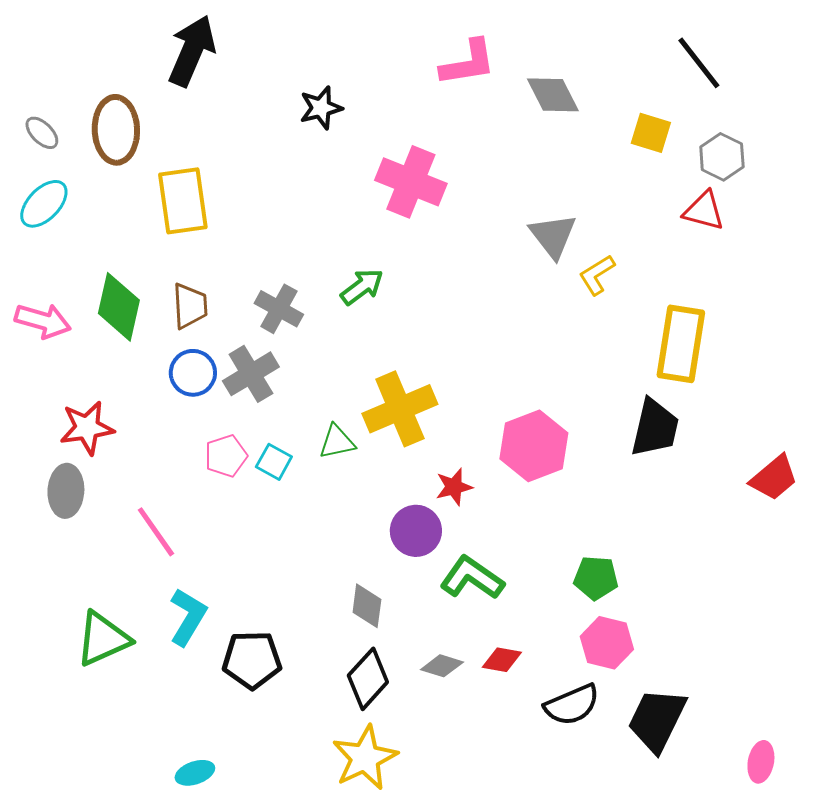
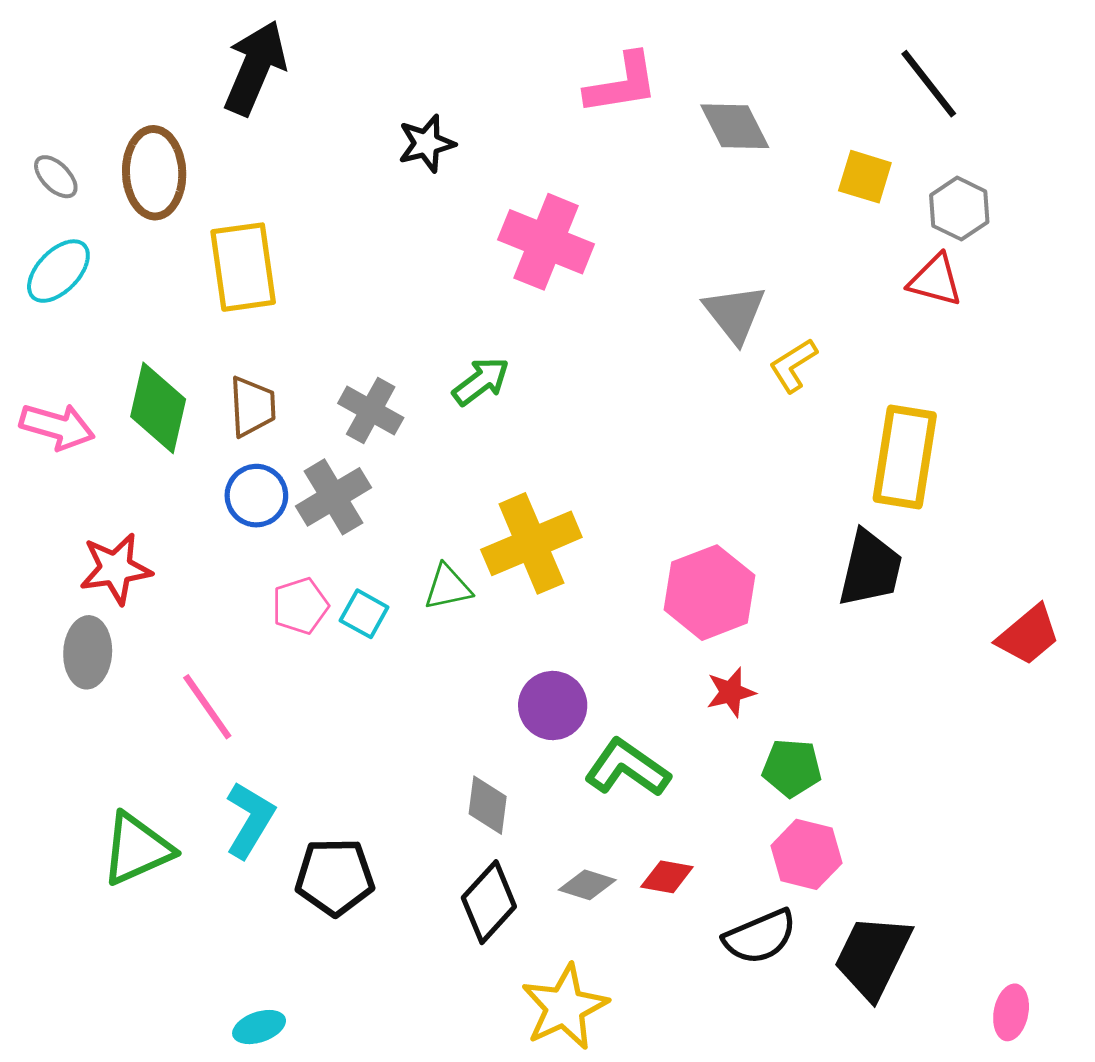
red star: (454, 487) -> (731, 692), moved
yellow star: (365, 758) -> (565, 1007), moved

